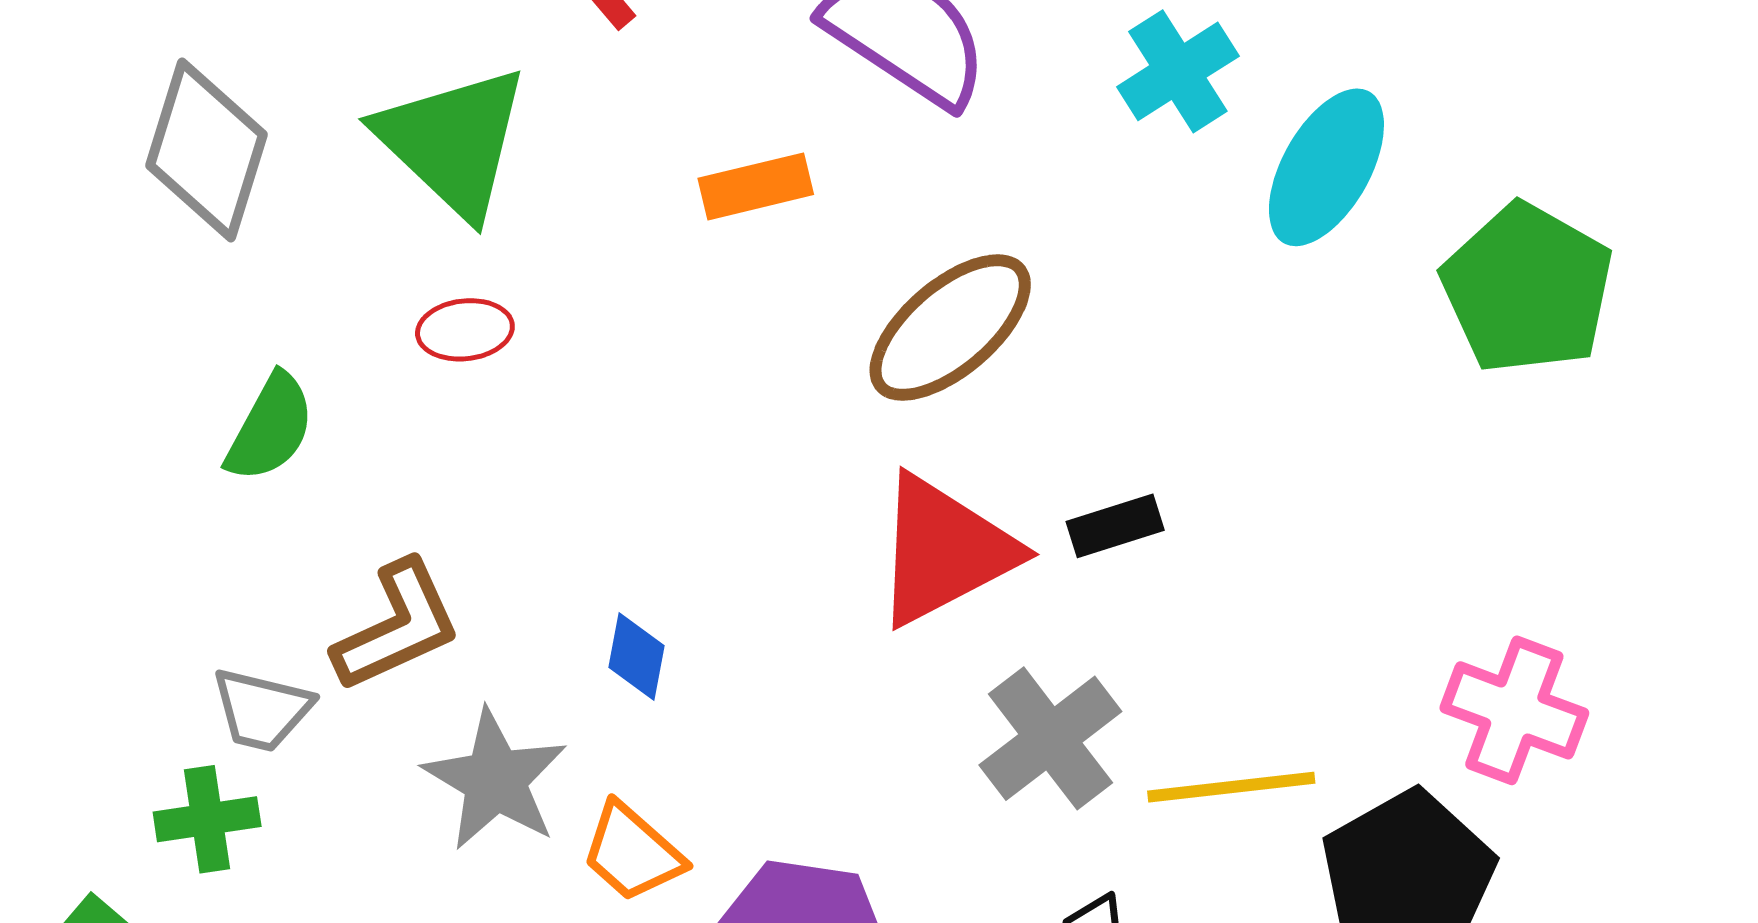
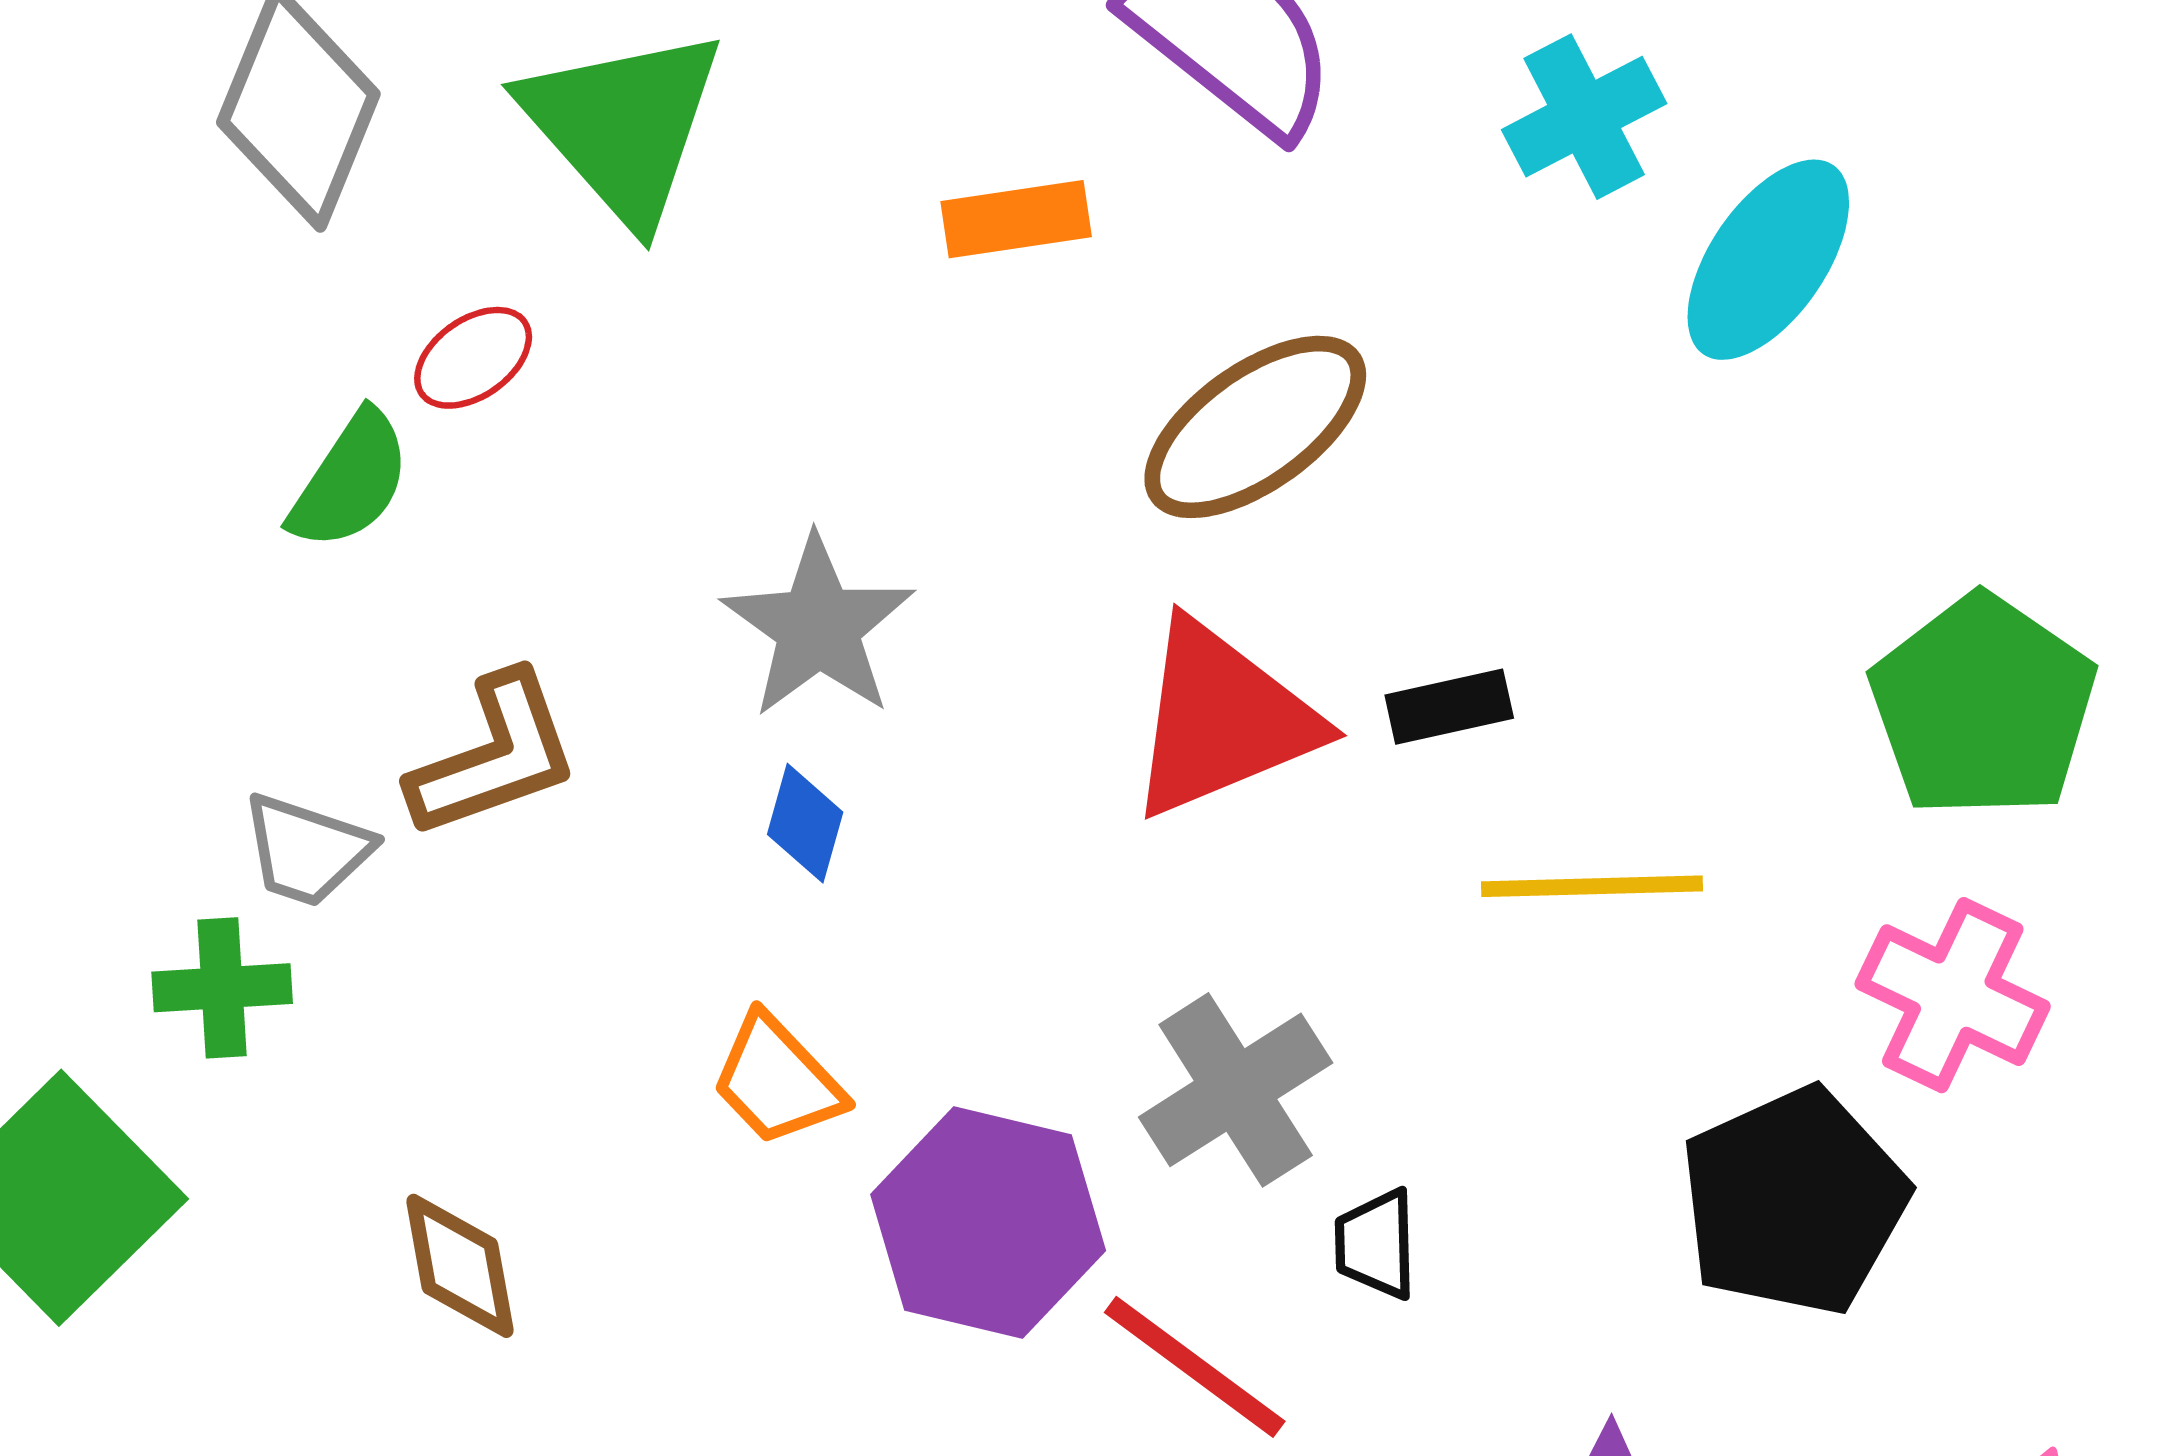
green pentagon: (1527, 289) -> (1983, 706), moved
red ellipse: (465, 330) -> (473, 358), moved, turned -34
gray cross: (1050, 738) -> (1236, 1090), moved
gray star: (495, 780) -> (818, 627), moved
yellow line: (1231, 787) -> (1592, 886), moved

